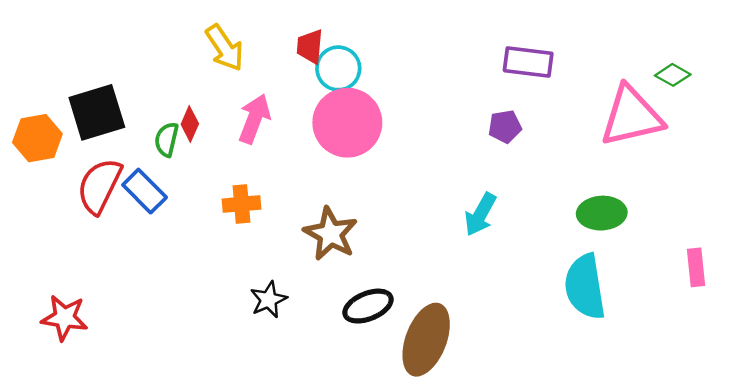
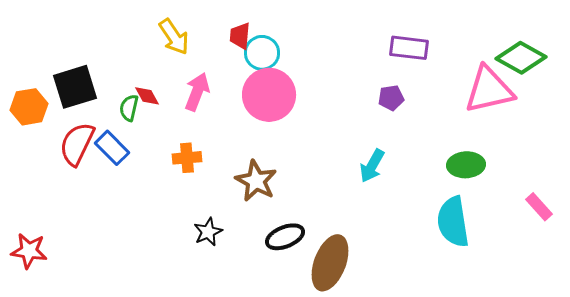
green diamond: (673, 75) -> (521, 58), size x1.8
red diamond: (190, 124) -> (147, 96), turned -52
pink rectangle: (696, 267) -> (539, 207), turned -36
red star: (65, 318) -> (29, 251), moved

